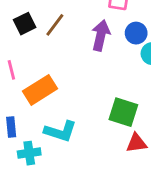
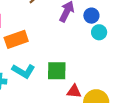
green square: (123, 112) -> (57, 71), moved, turned -30

